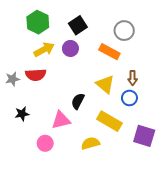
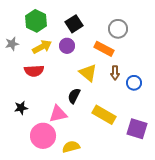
brown arrow: (133, 78) -> (115, 73), moved
gray star: (12, 79) -> (12, 44), moved
yellow triangle: (105, 84) -> (88, 73), moved
blue circle: (129, 98) -> (134, 83), moved
pink circle: (45, 143) -> (43, 136), size x1.6
yellow semicircle: (90, 143) -> (71, 147), moved

